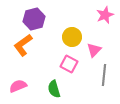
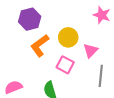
pink star: (105, 15) -> (102, 15), turned -30
orange L-shape: (23, 45) -> (40, 45), moved

